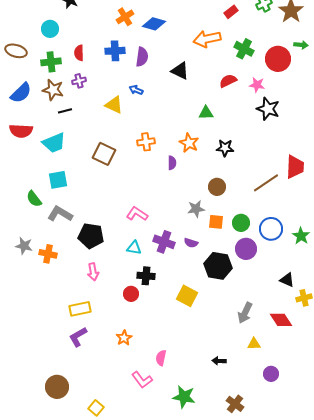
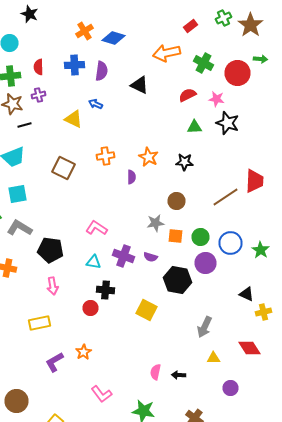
green triangle: (206, 113) -> (194, 127), moved
red diamond: (281, 320) -> (250, 348), moved
purple L-shape: (78, 337) -> (54, 362), moved
pink semicircle: (161, 358) -> (156, 372), moved

